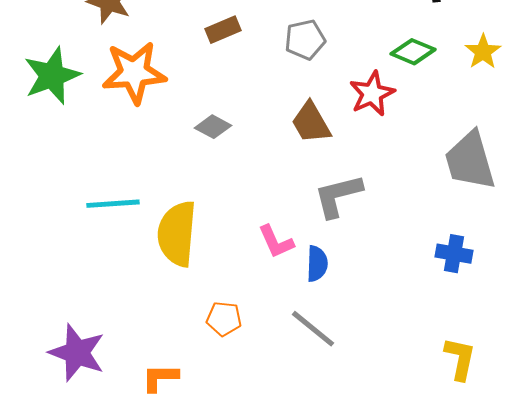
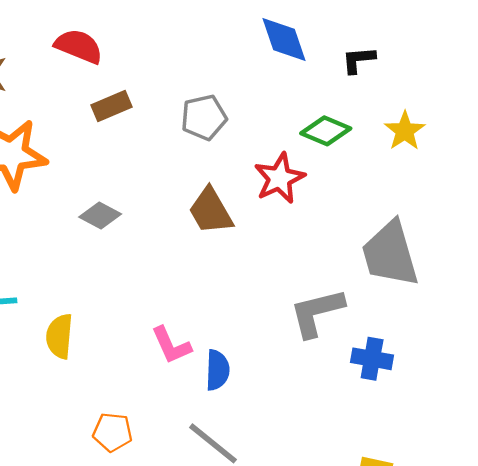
gray L-shape: (338, 196) -> (317, 313), moved
yellow semicircle: (177, 234) -> (59, 336), size x0.6

